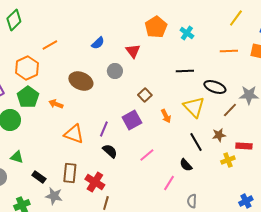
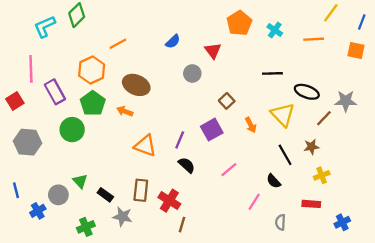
orange line: (229, 51) -> (314, 39), moved
brown ellipse: (81, 81) -> (136, 85), moved
red rectangle: (244, 146) -> (311, 204), moved
green triangle: (17, 157) -> (80, 181), moved, turned 32

